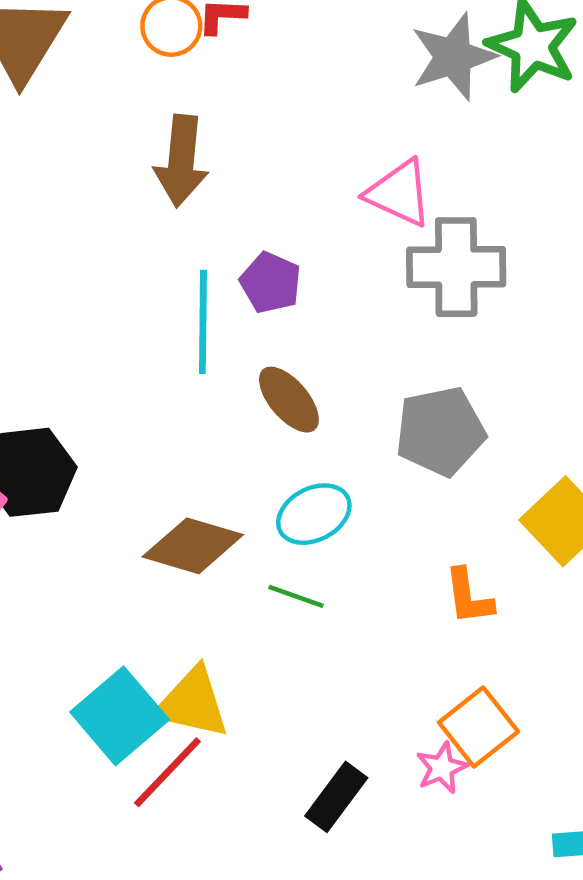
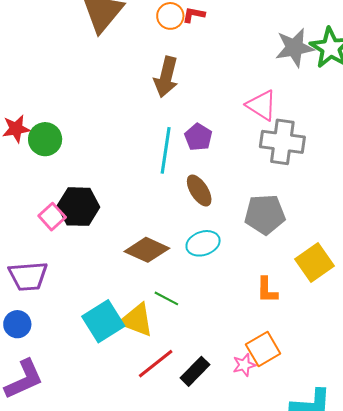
green line: (296, 596) -> (166, 298), moved
red line: (167, 772) -> (156, 364), moved

